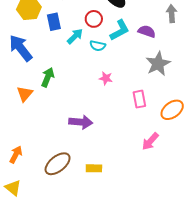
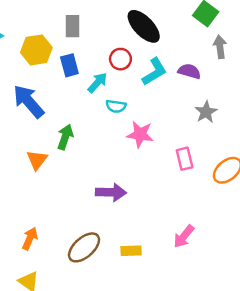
cyan semicircle: (98, 46) -> (116, 106), moved
gray star: (158, 64) -> (206, 112), size x0.7
pink star: (106, 78) -> (140, 134), size x1.5
pink arrow: (150, 141) -> (184, 236), moved

